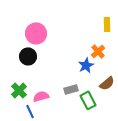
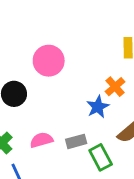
pink circle: (36, 33) -> (49, 61), moved
pink semicircle: (41, 96) -> (41, 140), moved

